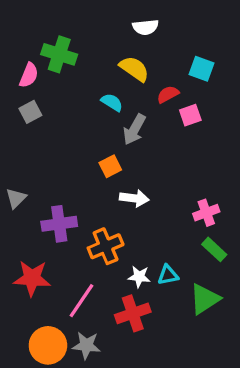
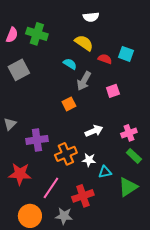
cyan square: (201, 69) -> (126, 54), moved
pink semicircle: (29, 75) -> (12, 35), moved
red semicircle: (168, 94) -> (105, 59), turned 48
gray square: (30, 112) -> (19, 70), size x1.5
pink square: (190, 115) -> (113, 91), moved
white arrow: (134, 198) -> (94, 131), moved, turned -30
white star: (139, 277) -> (89, 160), moved
gray star: (86, 345) -> (64, 216), moved

